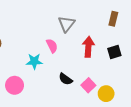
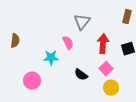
pink square: (88, 85) -> (106, 69), moved
yellow circle: (106, 94) -> (111, 88), moved

